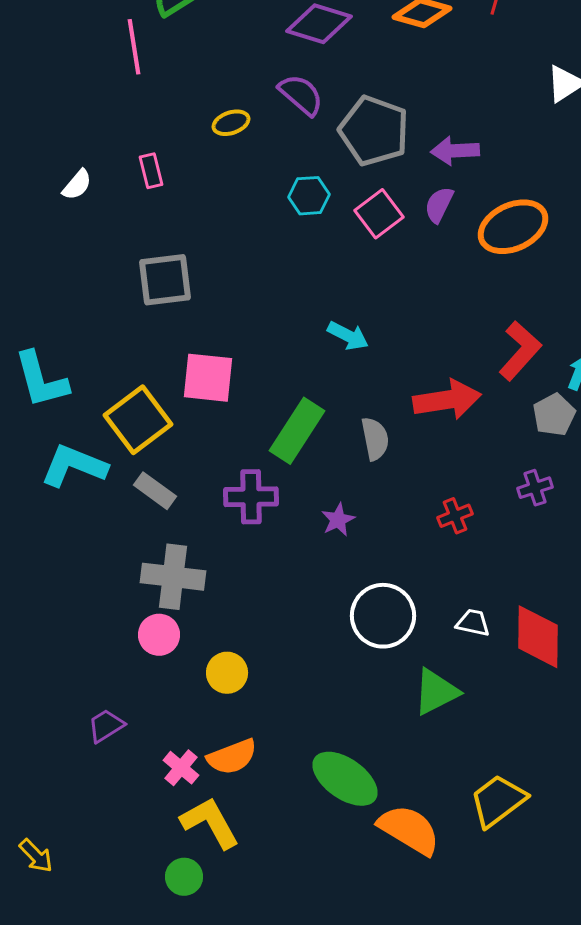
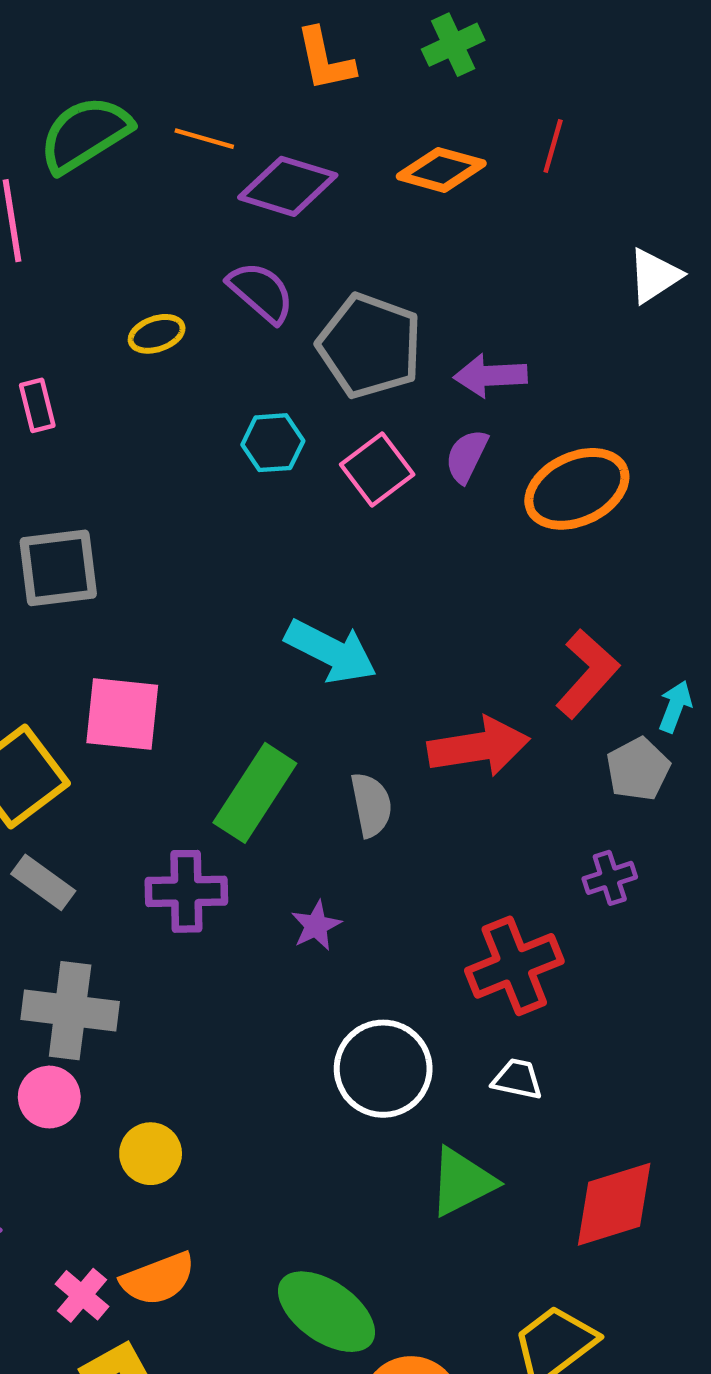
cyan arrow: (348, 336) -> (331, 651), size x1.5
red cross: (455, 516) -> (514, 966), moved, size x1.8
red diamond: (538, 637) -> (614, 1204), moved, turned 72

